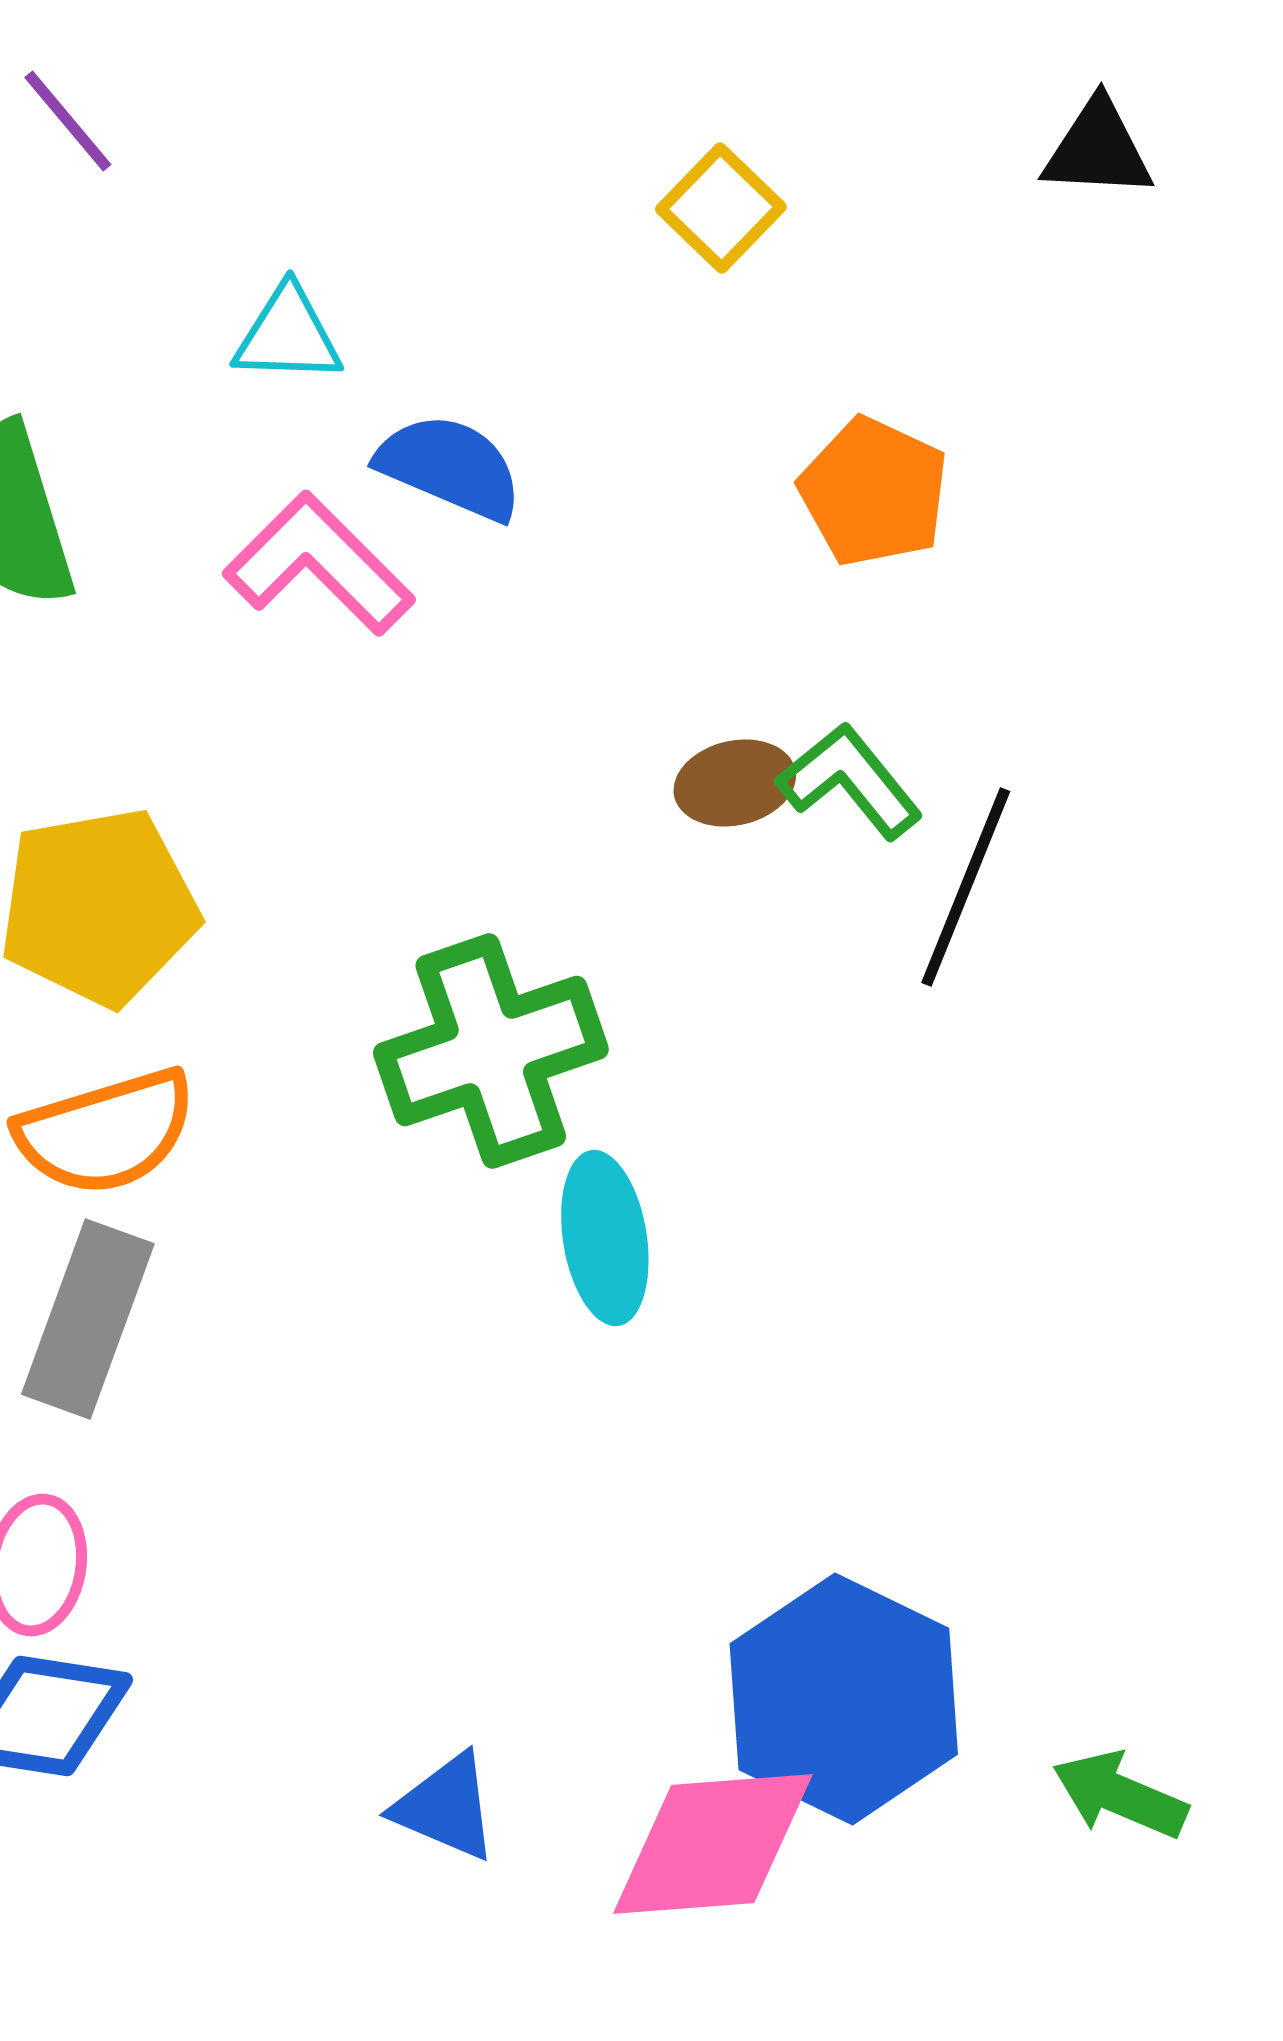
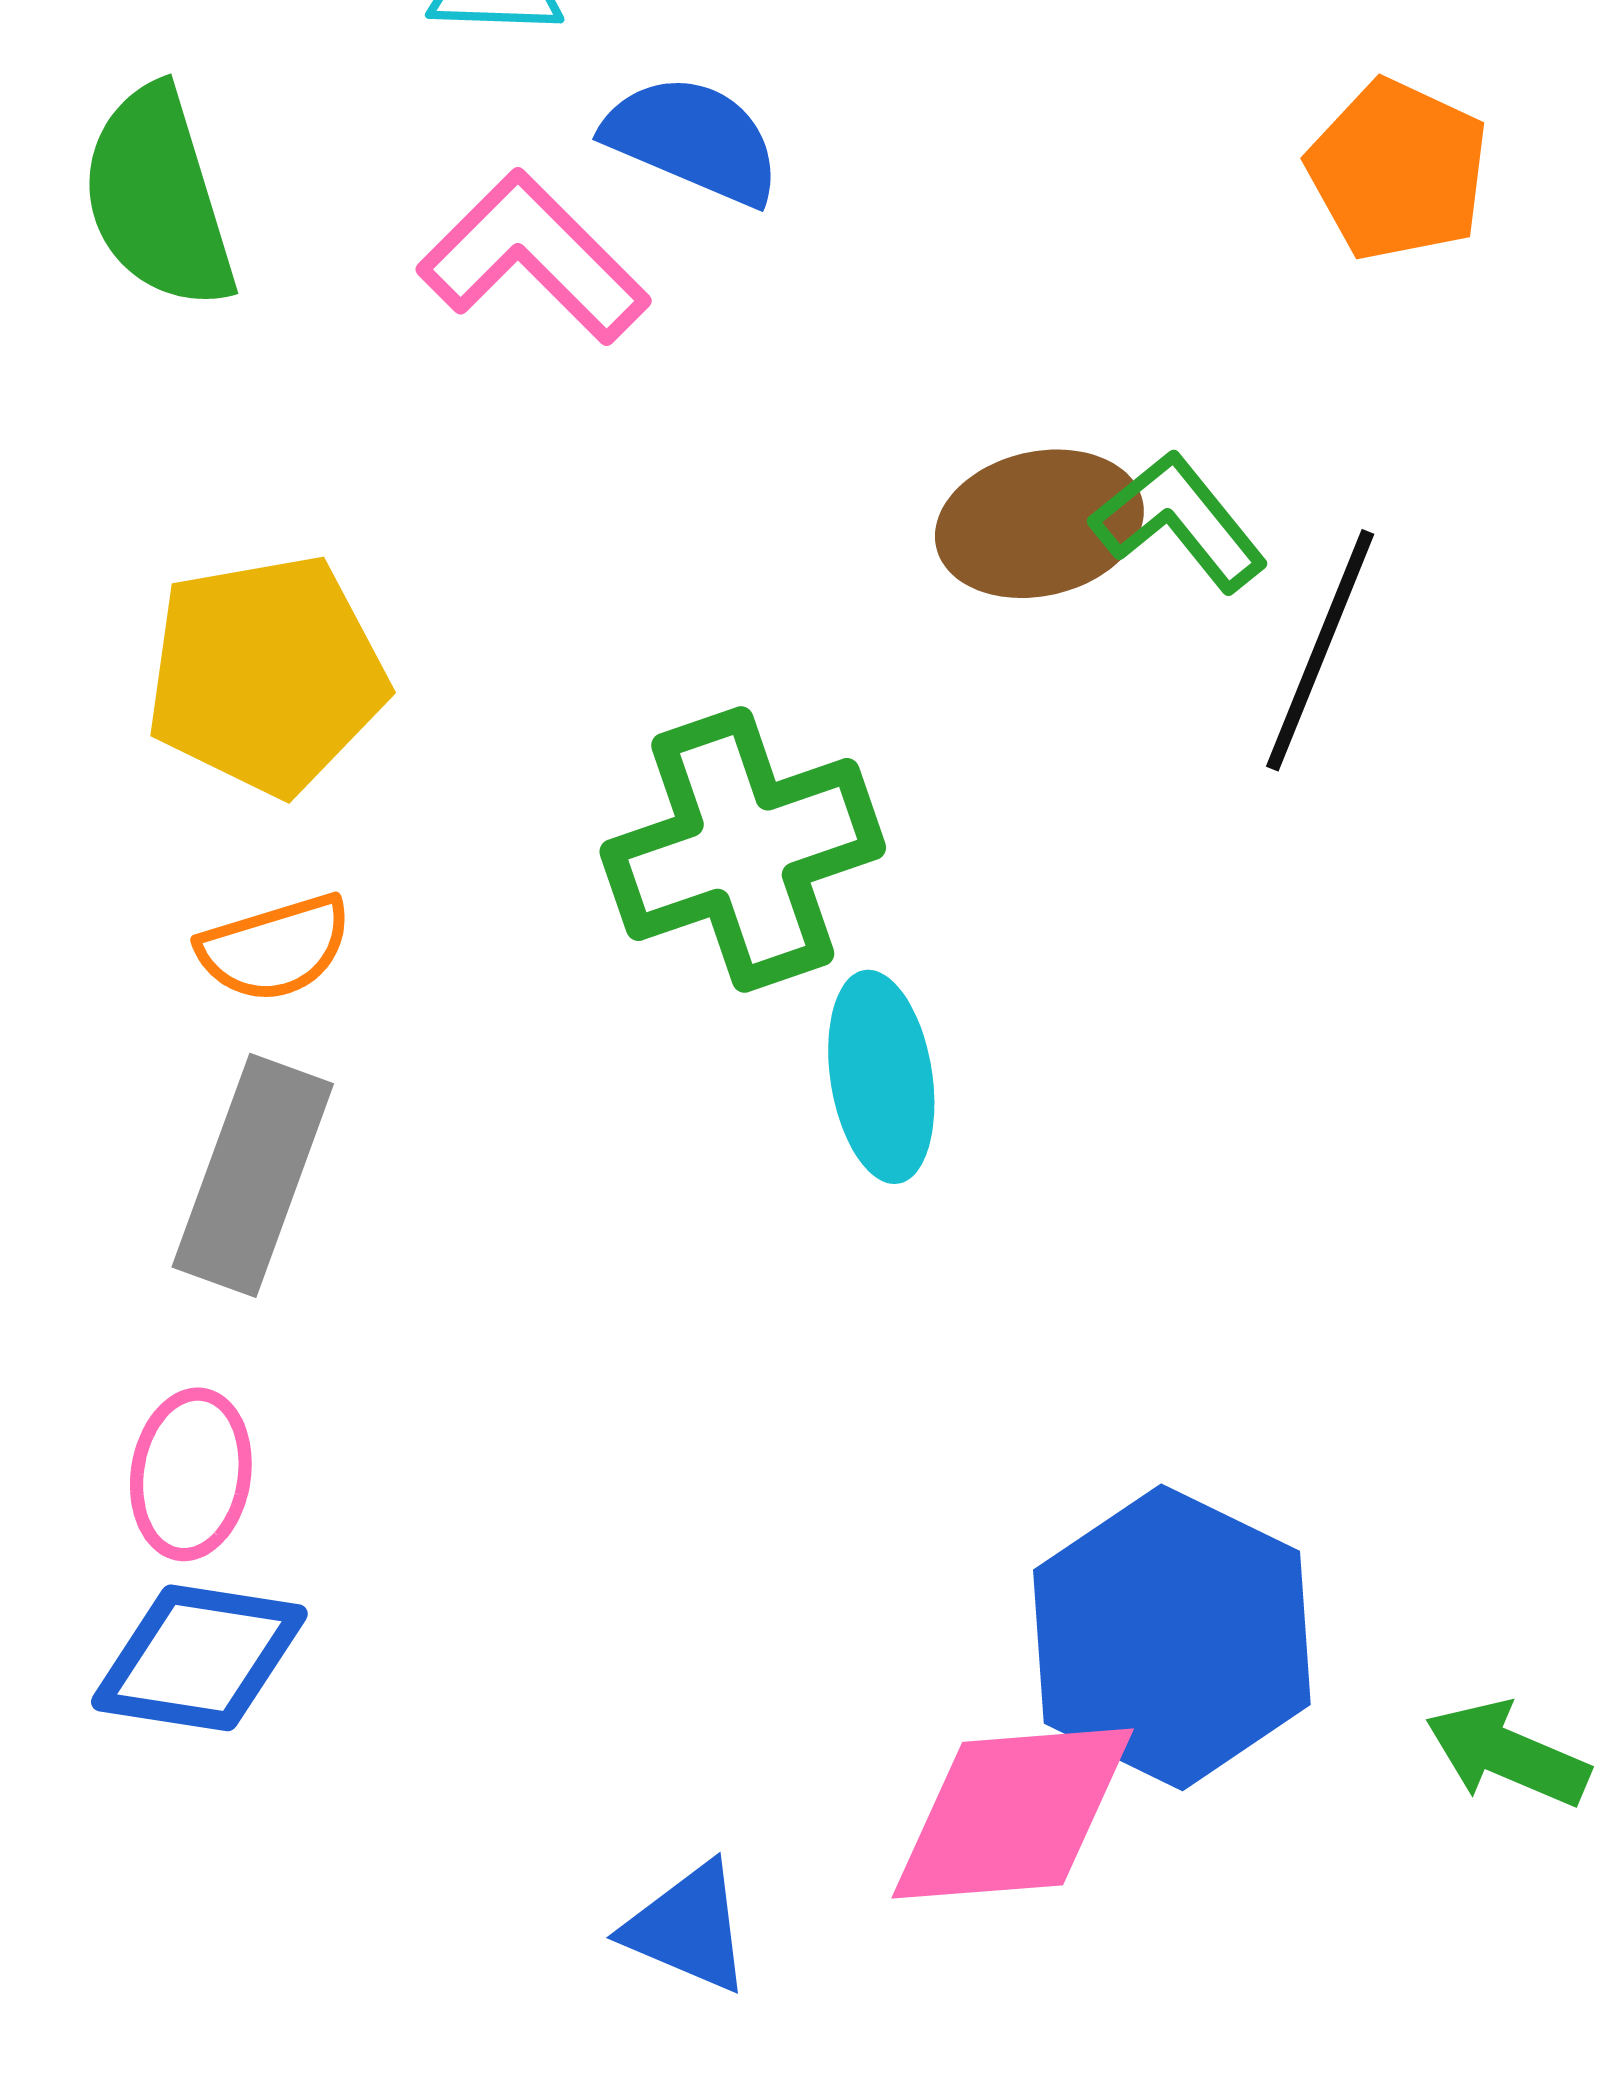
orange pentagon: (874, 492) -> (1398, 170), moved
brown ellipse: (735, 783) -> (1039, 524), size x1.4
orange semicircle: (106, 1132) -> (275, 948), size x0.7
blue triangle: (446, 1807) -> (688, 1928), moved

